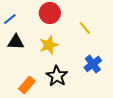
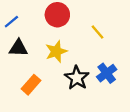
black star: (57, 76) -> (77, 78), moved
orange rectangle: (27, 85) -> (31, 85), moved

